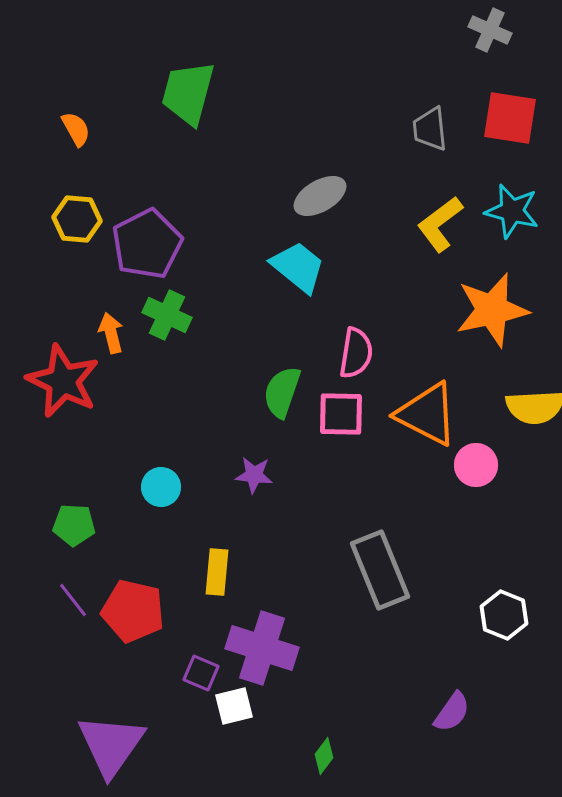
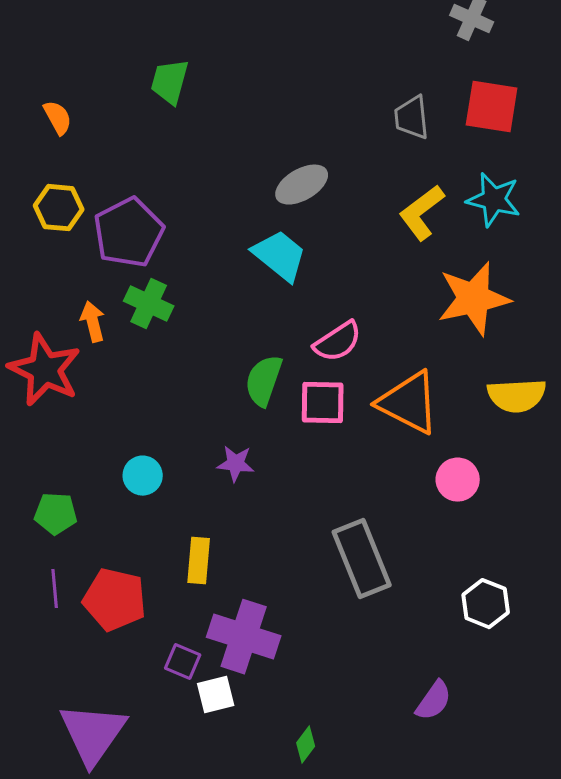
green trapezoid: (188, 93) -> (170, 82), size x0.7
pink semicircle: (356, 353) -> (338, 342), turned 48
pink circle: (476, 465) -> (458, 480), moved
purple line: (73, 600) -> (55, 589), turned 33

